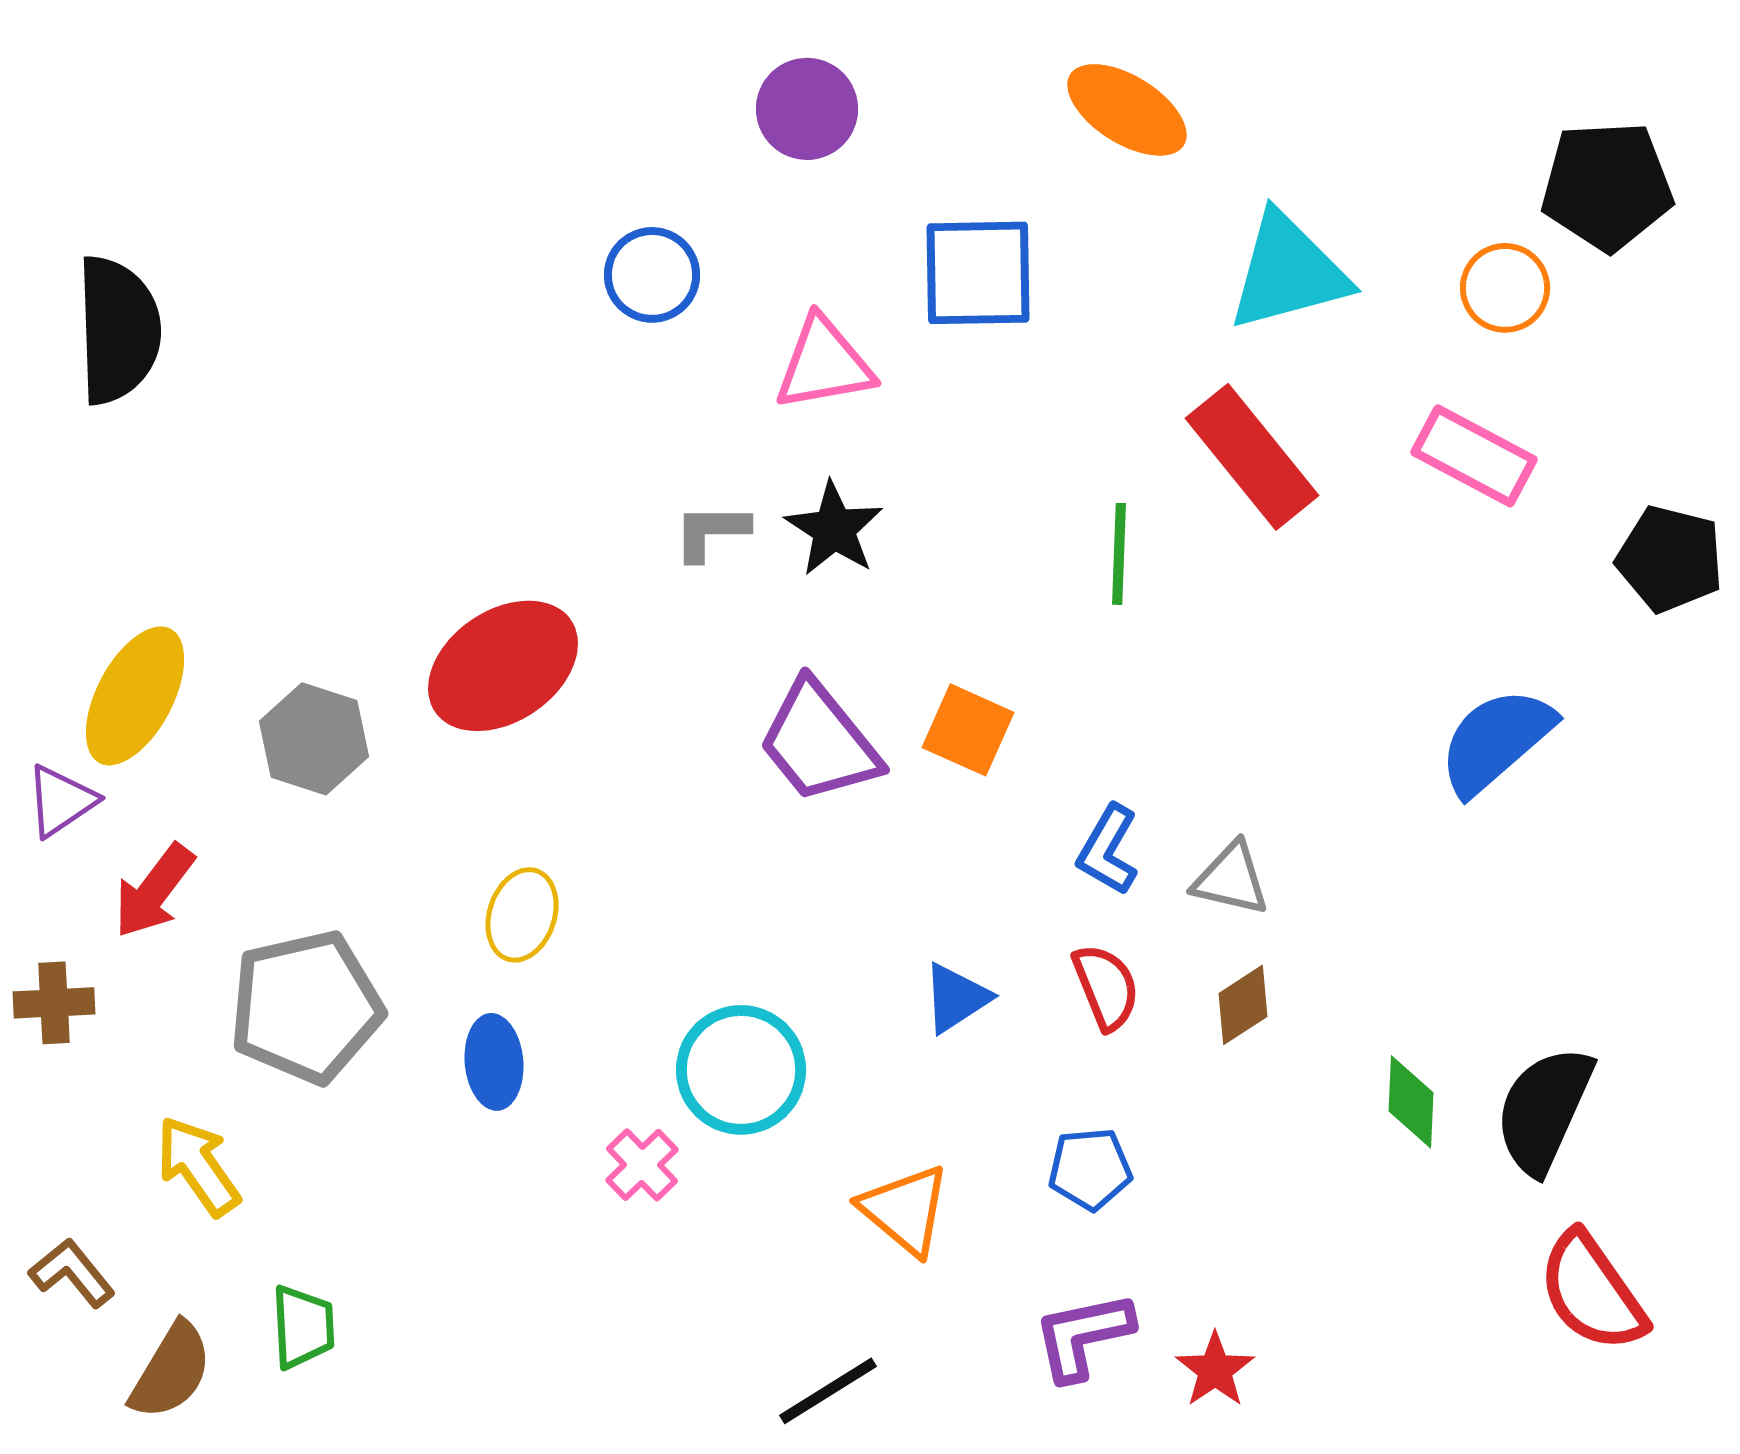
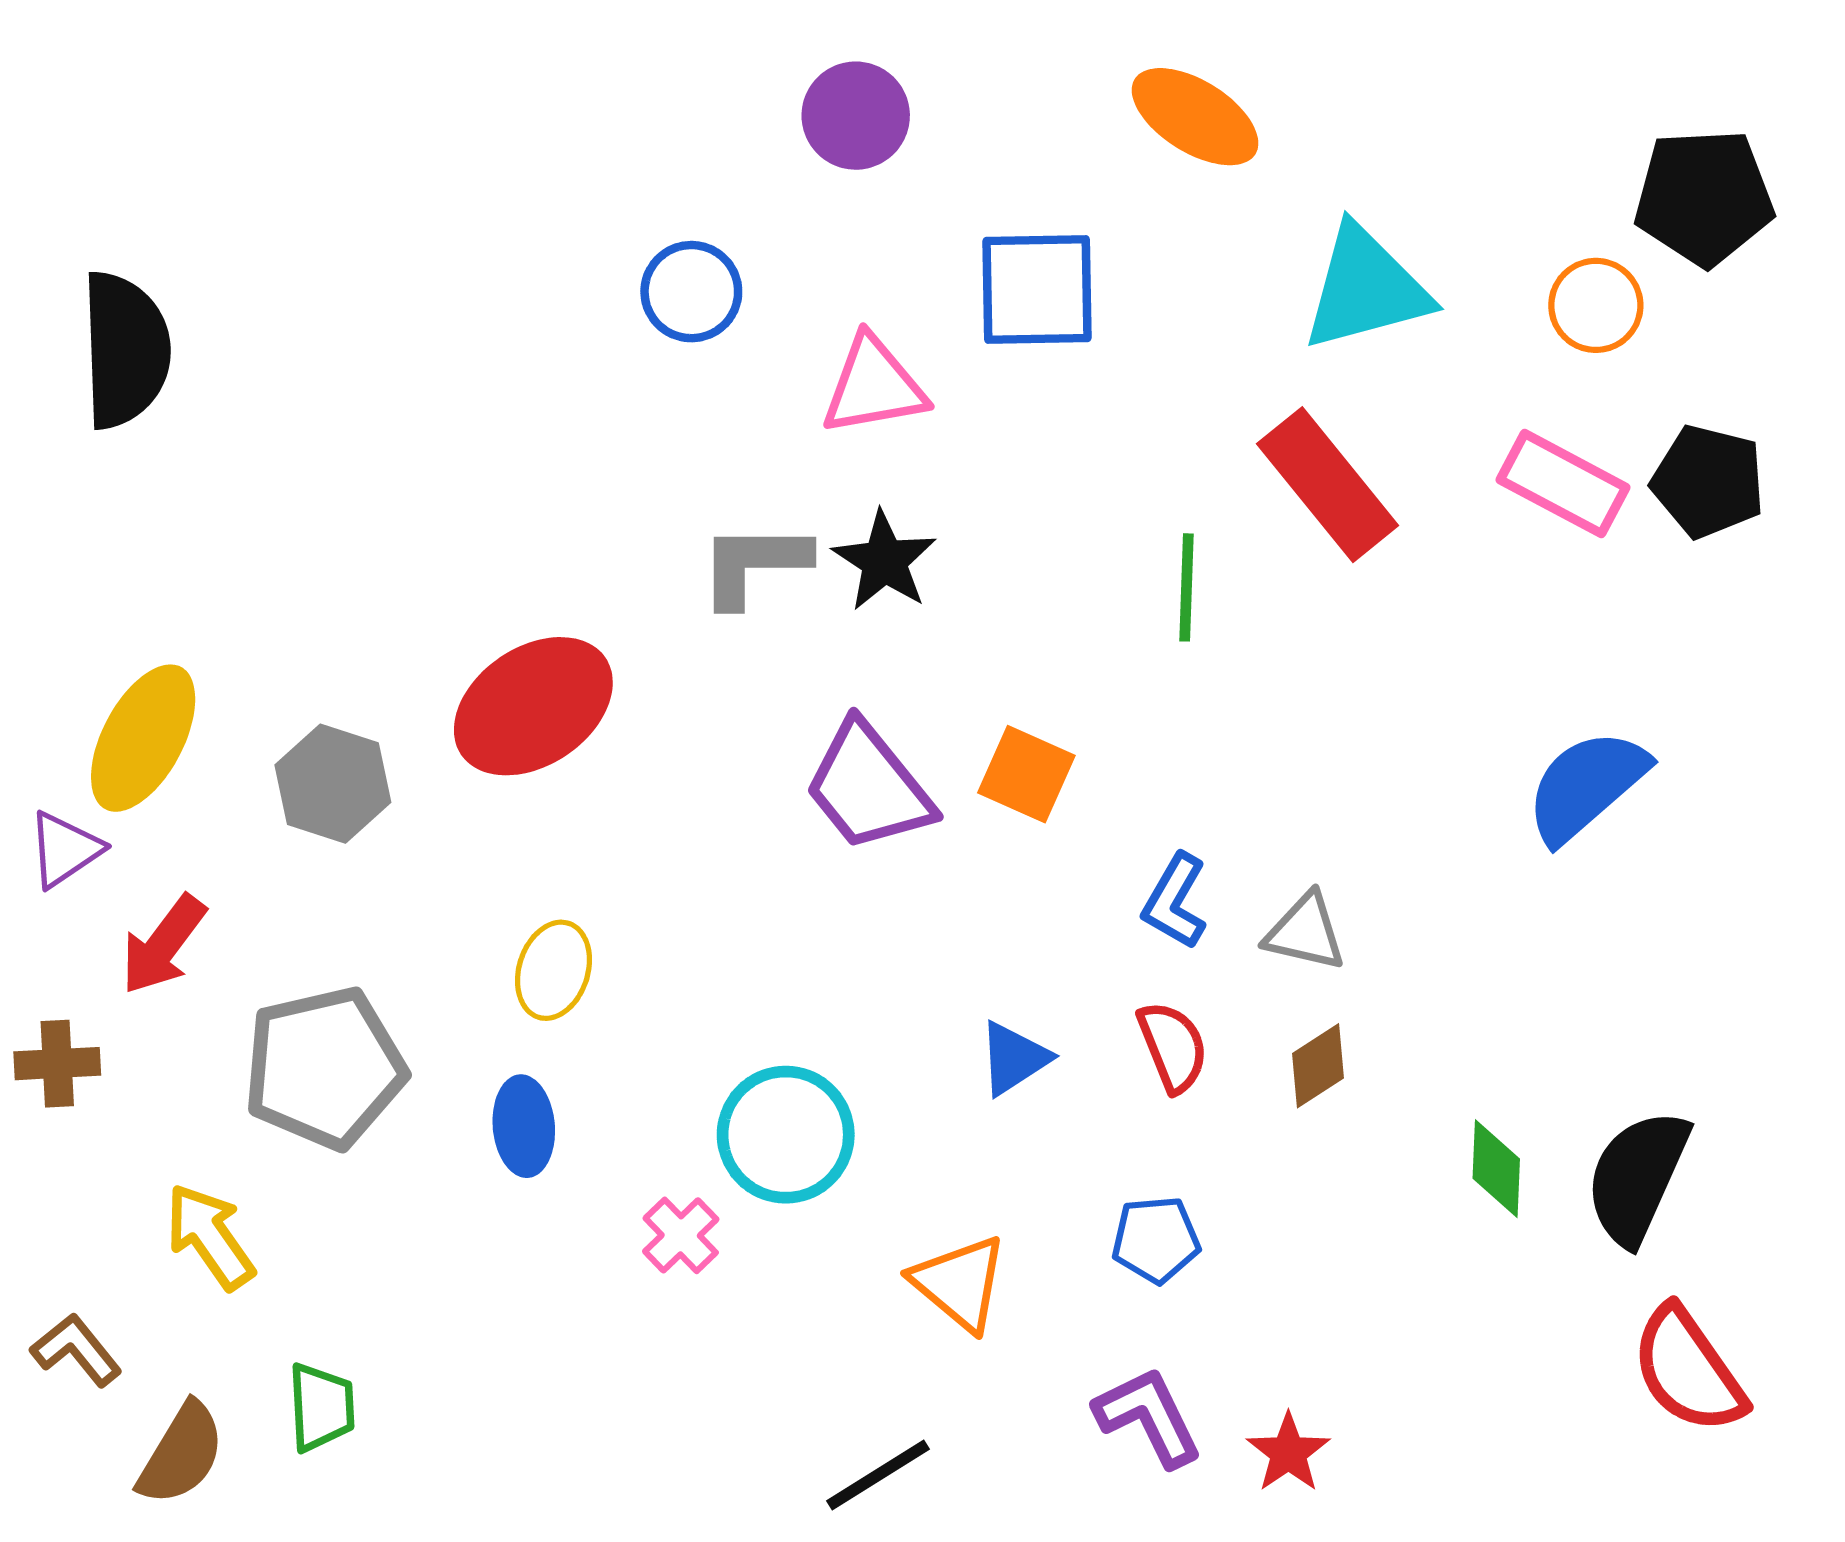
gray L-shape: (711, 532) -> (754, 564), size x1.4
black pentagon: (1670, 559) -> (1708, 481), moved
purple L-shape: (1083, 1336) -> (1148, 1417), turned 76

